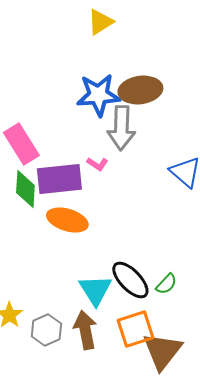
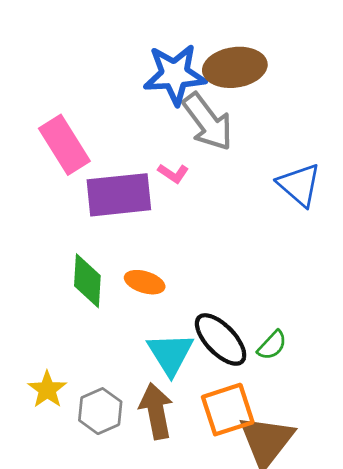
gray arrow: (121, 128) -> (208, 122), turned -39
green diamond: (25, 189) -> (87, 281), moved
orange ellipse: (67, 220) -> (145, 282), moved, size x0.7

